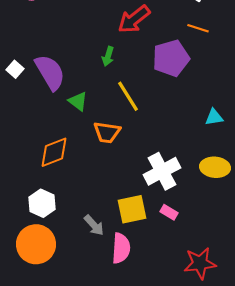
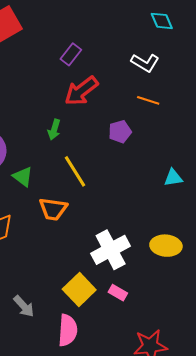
purple pentagon: (171, 58) -> (120, 132), size x0.6
cyan triangle: (214, 117) -> (173, 178), moved
yellow square: (132, 209) -> (79, 289), turned -32
gray arrow: (94, 225) -> (24, 306), moved

